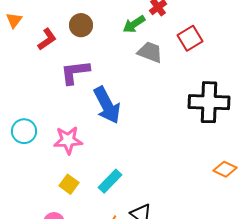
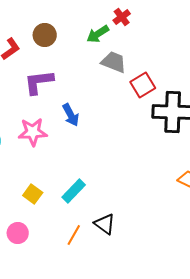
red square: (190, 38) -> (143, 85), moved
blue arrow: (107, 105) -> (71, 115), size x0.6
pink star: (68, 140) -> (33, 132), moved

